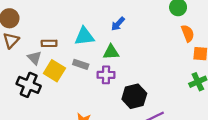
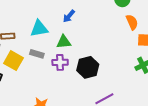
black hexagon: (134, 96) -> (88, 67), moved

